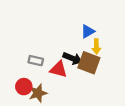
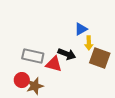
gray rectangle: (36, 61) -> (33, 56), size x1.5
brown square: (89, 63) -> (100, 58), moved

